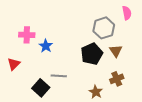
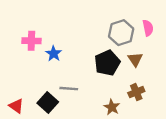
pink semicircle: (127, 13) -> (148, 28), moved
red triangle: (14, 64) -> (16, 106), moved, turned -40

